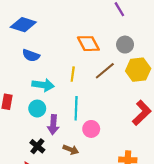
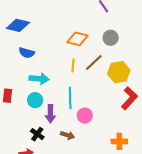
orange diamond: (88, 44) -> (78, 39), turned -45
yellow hexagon: (138, 70) -> (119, 72), moved
yellow line: (73, 74) -> (73, 65), moved

